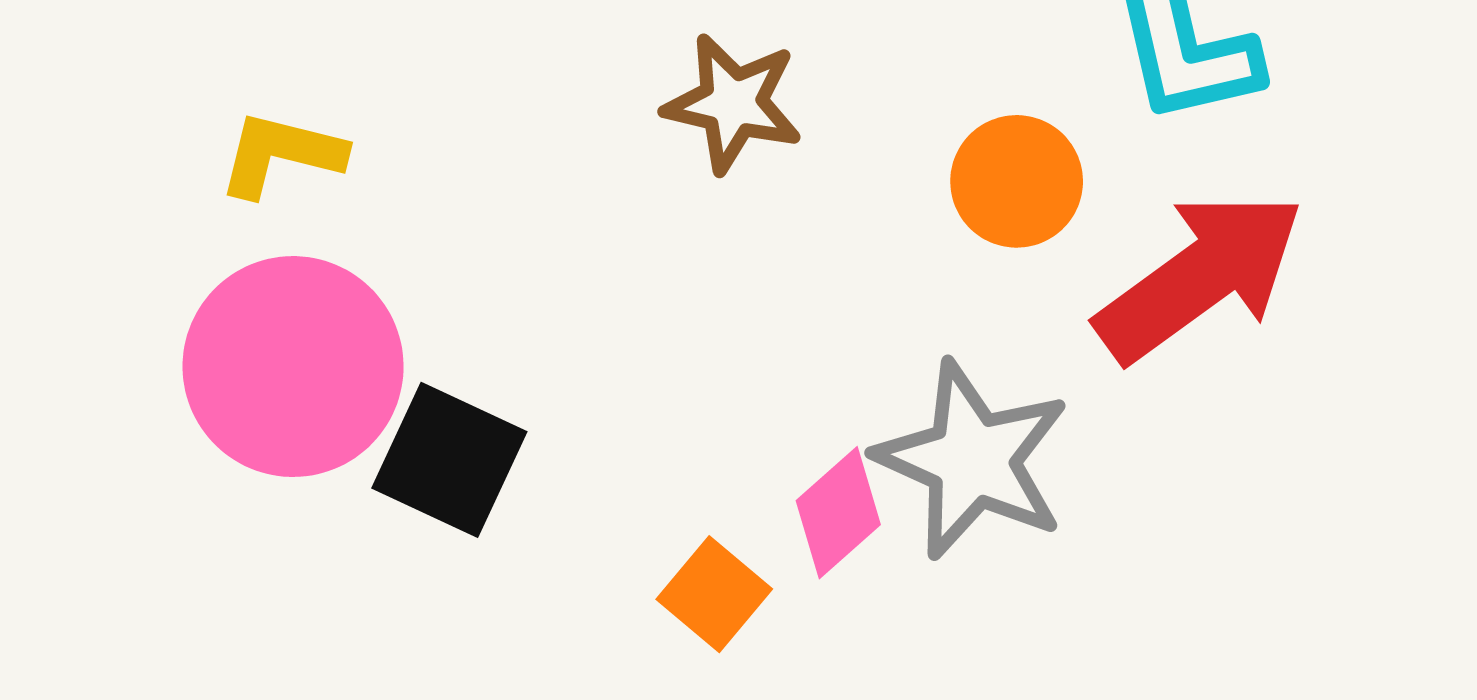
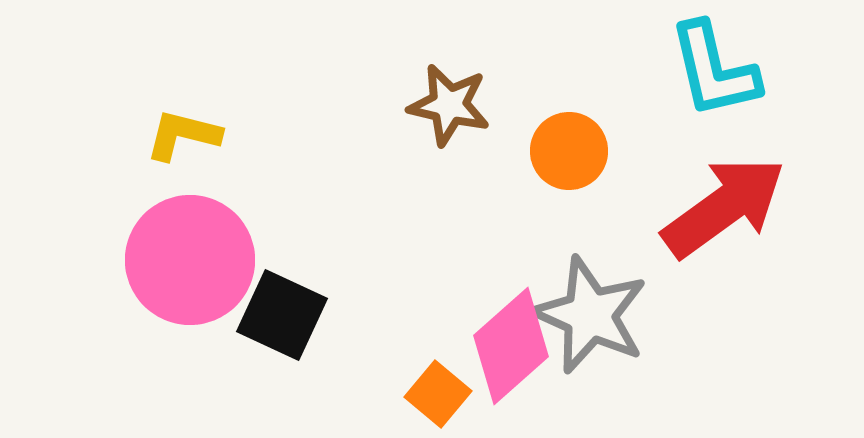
orange circle: (1017, 181) -> (569, 151), moved
pink diamond: (838, 513) -> (511, 346), size x1.5

